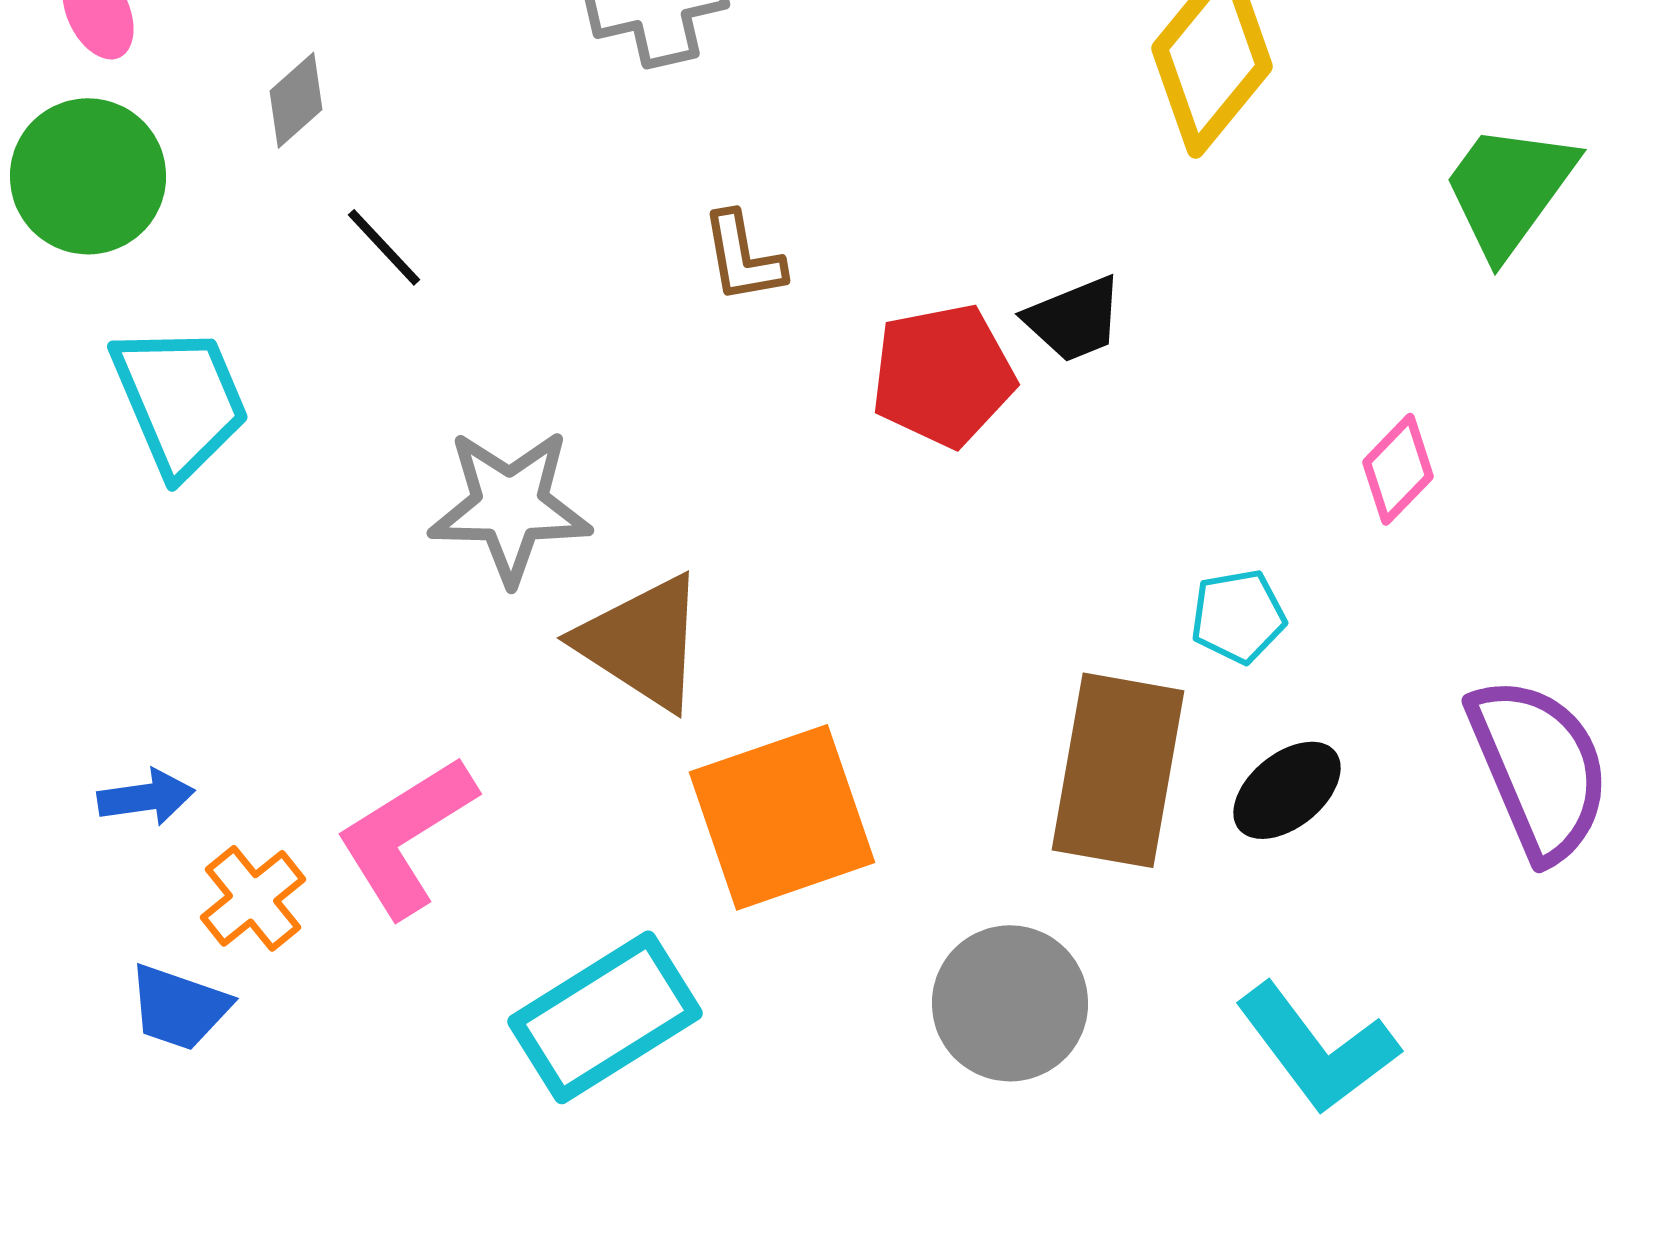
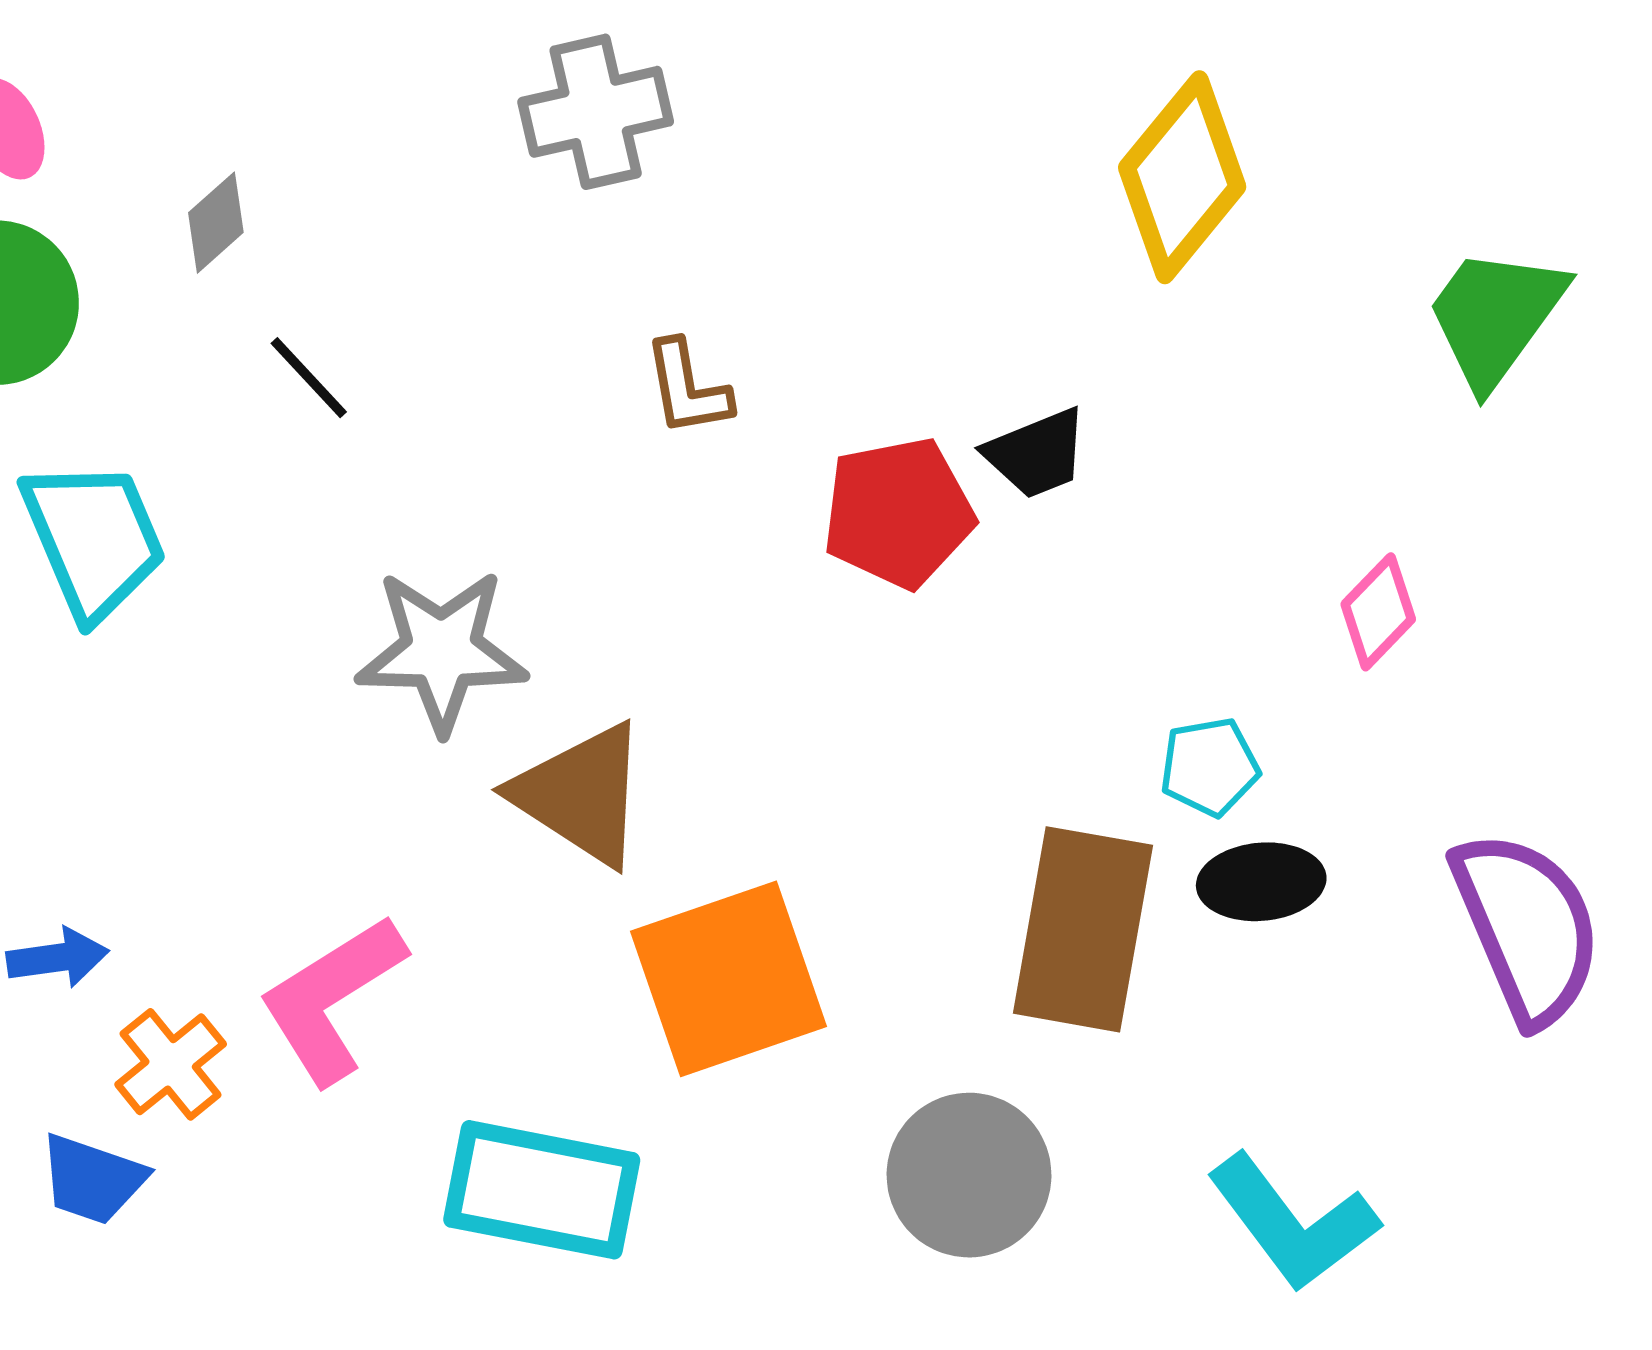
black ellipse: (1287, 790) -> (1261, 882), moved, turned 34
cyan rectangle: (605, 1017) -> (542, 1190), turned 43

